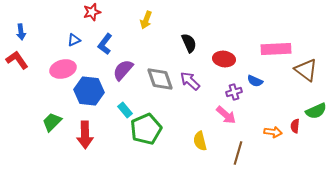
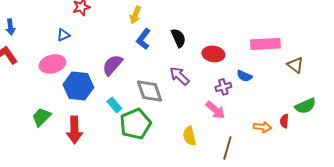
blue L-shape: (105, 44) -> (143, 39), moved
brown triangle: (306, 70) -> (295, 65), size x0.7
gray diamond: (160, 79) -> (149, 91), moved

